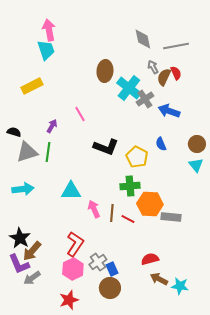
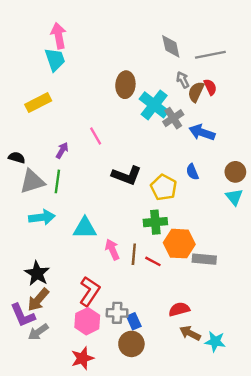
cyan arrow: (23, 189) -> (42, 217), moved
black star: (20, 238) -> (37, 273), moved
gray cross: (98, 262) -> (117, 313), turned 36

